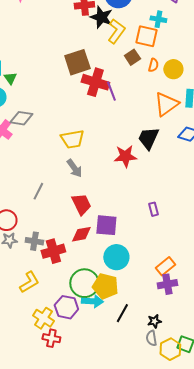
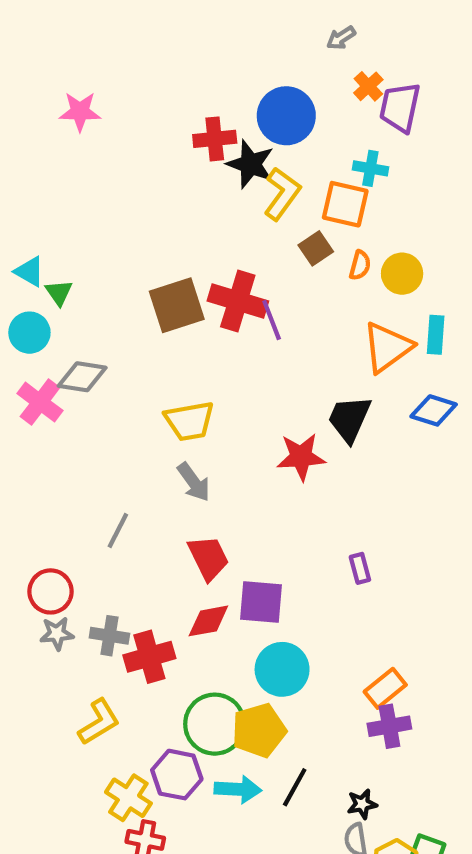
brown square: (77, 62) -> (177, 305), moved
yellow pentagon: (105, 286) -> (259, 730), turned -30
cyan arrow: (92, 301) -> (238, 789), moved

